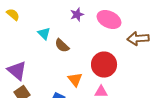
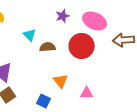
brown semicircle: (62, 46) -> (48, 47), turned 133
red circle: (104, 65) -> (82, 46), moved

